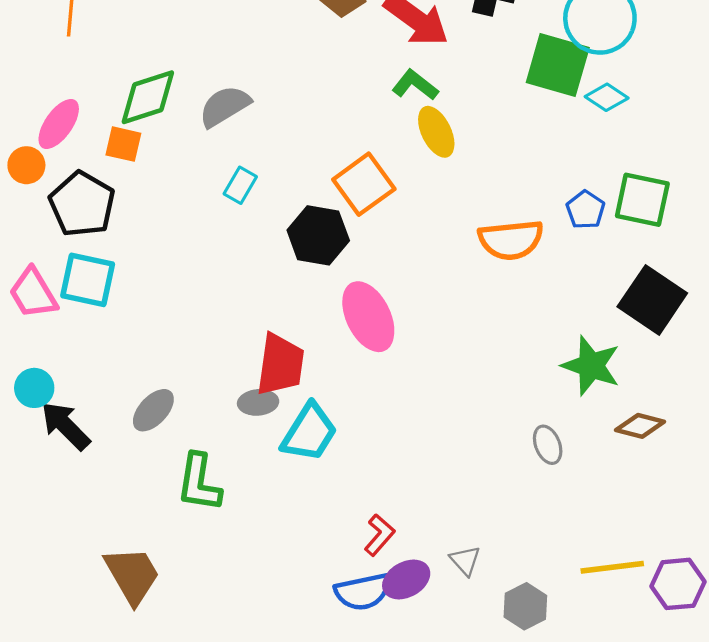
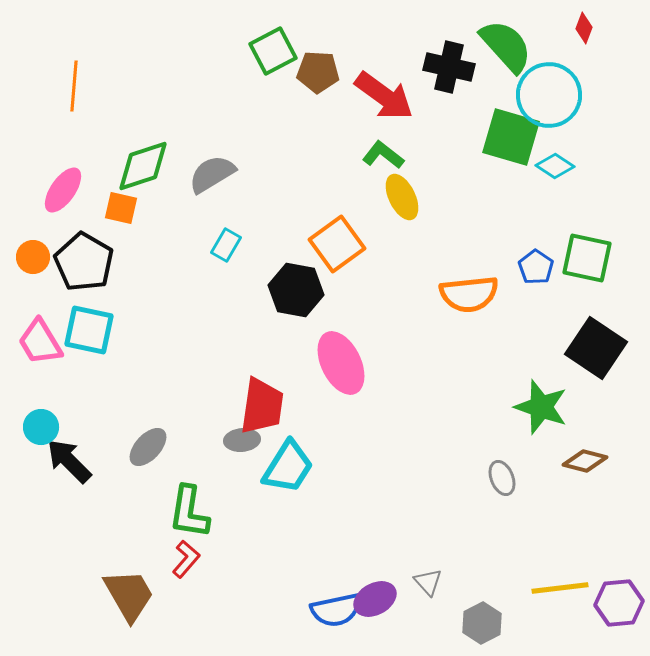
orange circle: (26, 165) -> (33, 257), moved
red L-shape: (379, 535) -> (186, 559), moved

